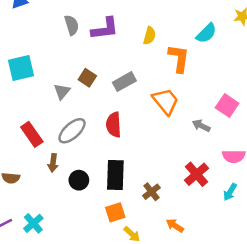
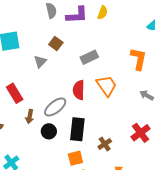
yellow semicircle: (150, 36) -> (102, 13), moved
orange L-shape: (179, 58) -> (139, 59), moved
brown square: (87, 78) -> (56, 43), moved
orange trapezoid: (166, 101) -> (107, 86), moved
gray ellipse: (72, 131) -> (55, 107), moved

